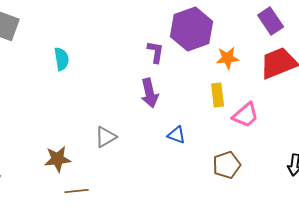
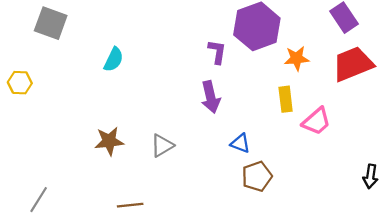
cyan semicircle: (62, 59) -> (114, 60), turned 35
brown star: (58, 159) -> (109, 141), moved
brown pentagon: (227, 165) -> (257, 176), moved

